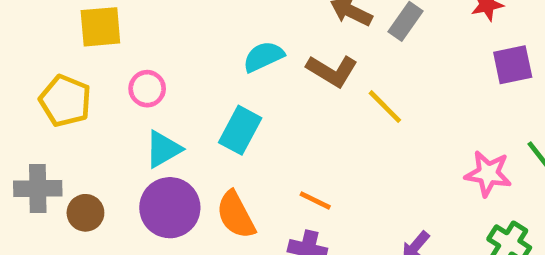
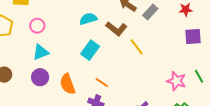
cyan rectangle: (240, 130) -> (90, 50), moved
purple circle: (170, 208) -> (40, 77), size x0.7

